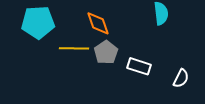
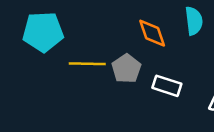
orange diamond: (98, 23) -> (152, 33), moved

